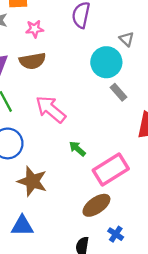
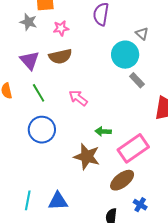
pink arrow: (51, 109) -> (78, 98), size x0.7
green arrow: (77, 149) -> (103, 131), turned -35
brown star: (32, 181) -> (87, 157), moved

